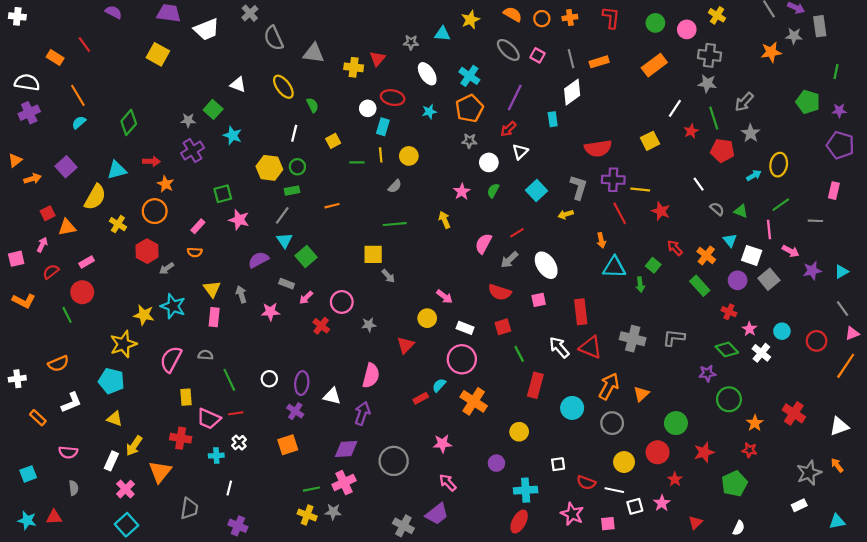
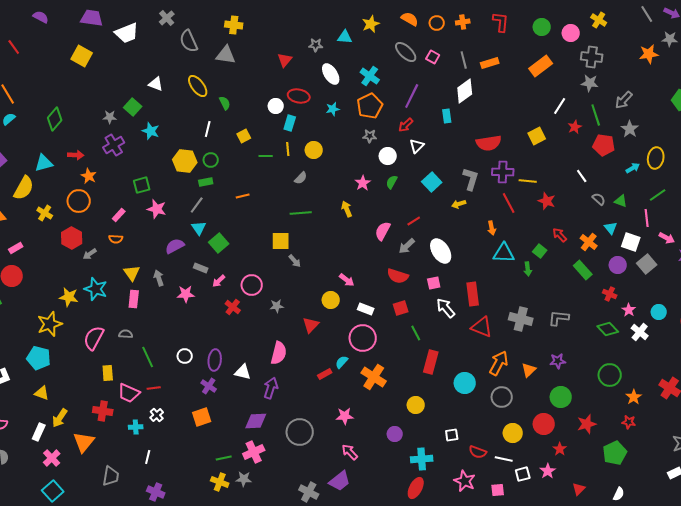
yellow cross: (354, 67) -> (234, 25), moved
white arrow: (559, 347) -> (446, 308), moved
purple star: (707, 373) -> (558, 361), moved

